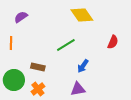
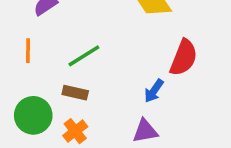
red semicircle: (113, 42) -> (184, 58), moved, size x1.5
green line: (66, 45) -> (84, 56), moved

